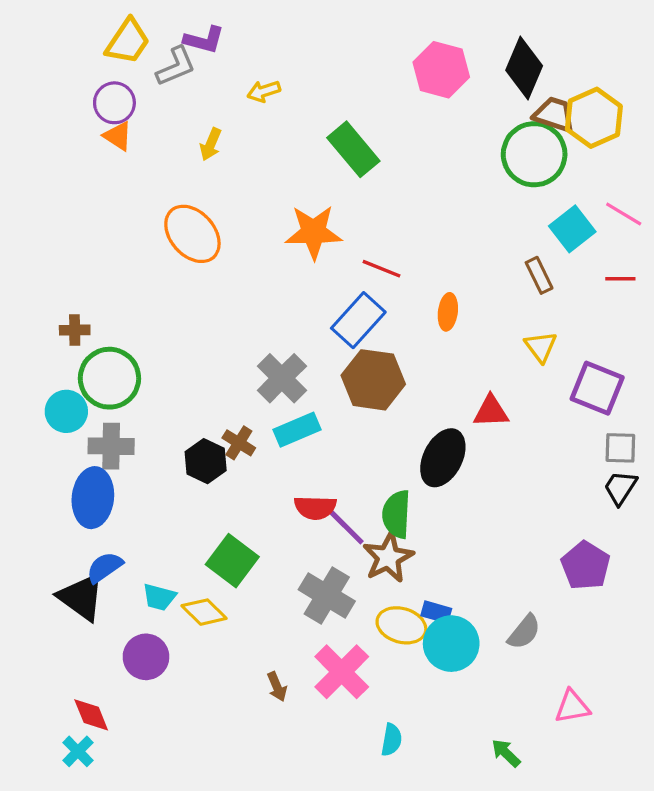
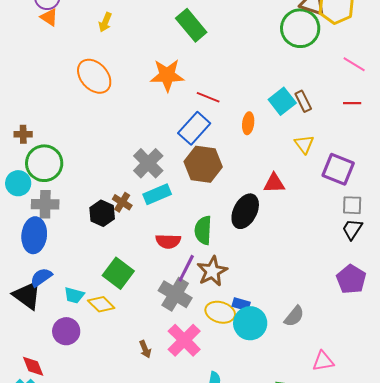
cyan square: (572, 229) -> (282, 101), moved
green semicircle: (396, 514) -> (203, 230), moved
purple line: (345, 526) -> (186, 268), moved, turned 72
purple pentagon: (586, 566) -> (351, 279), moved

